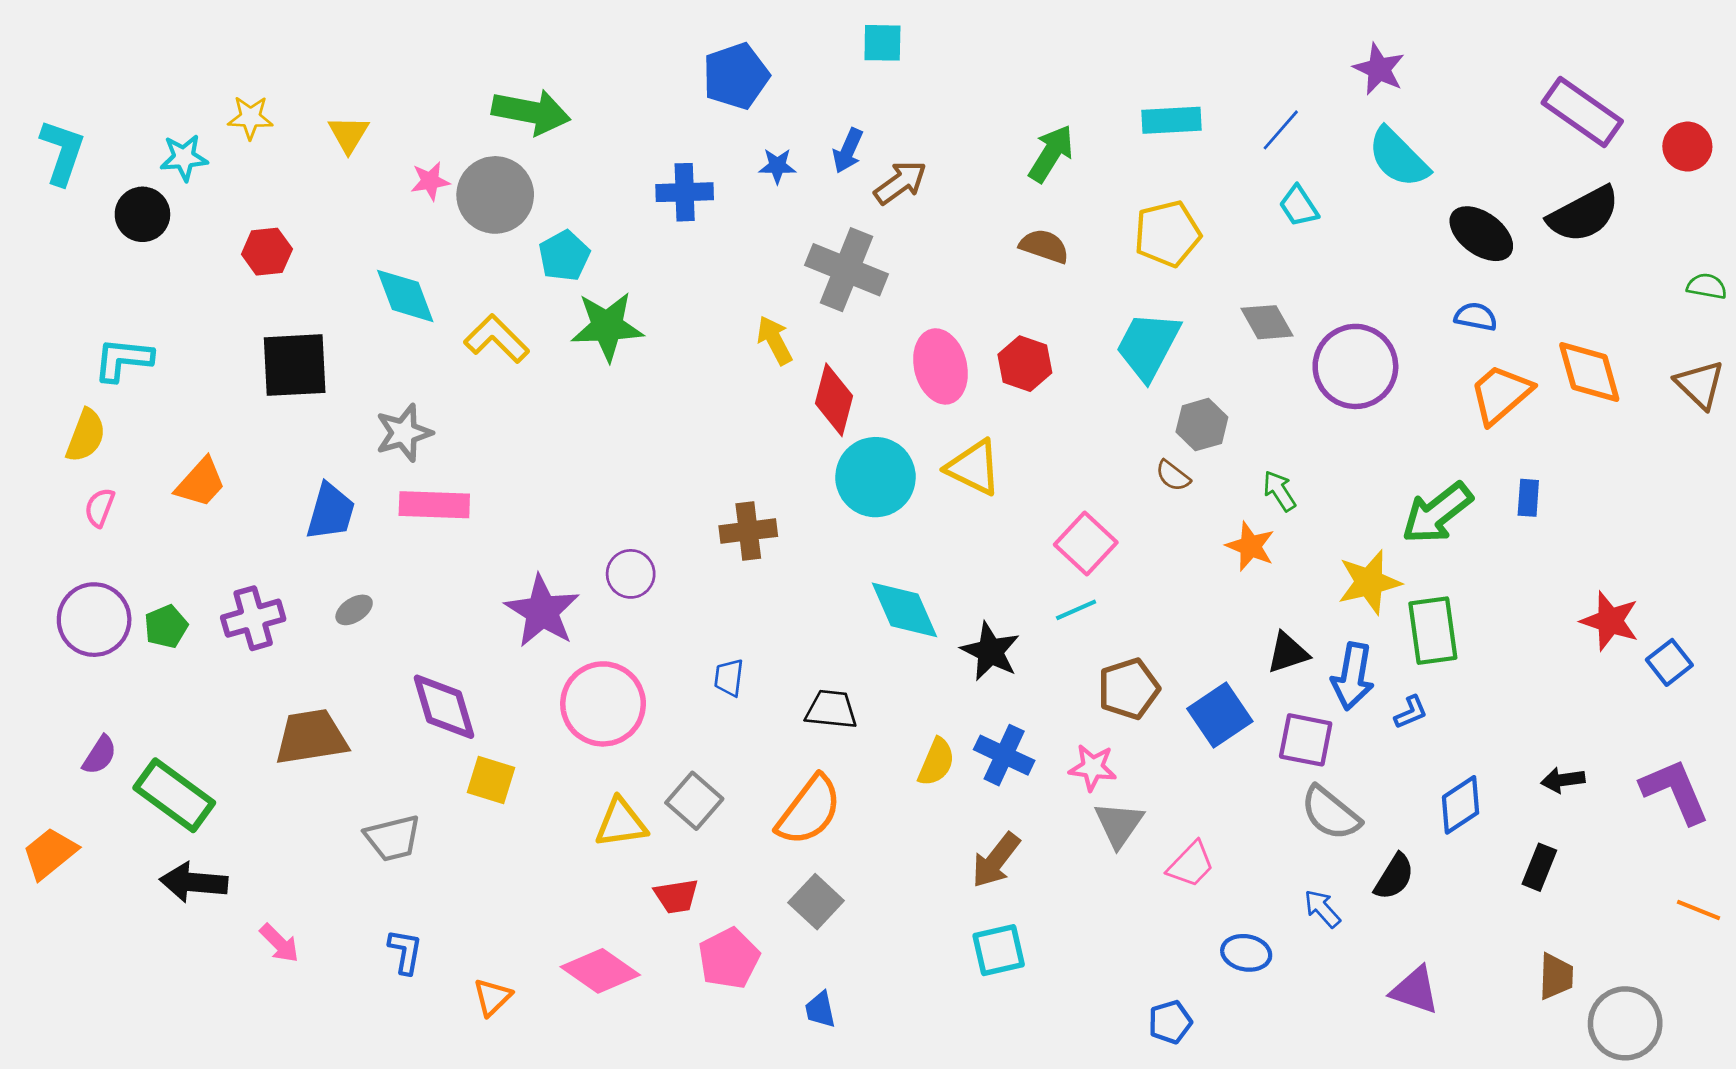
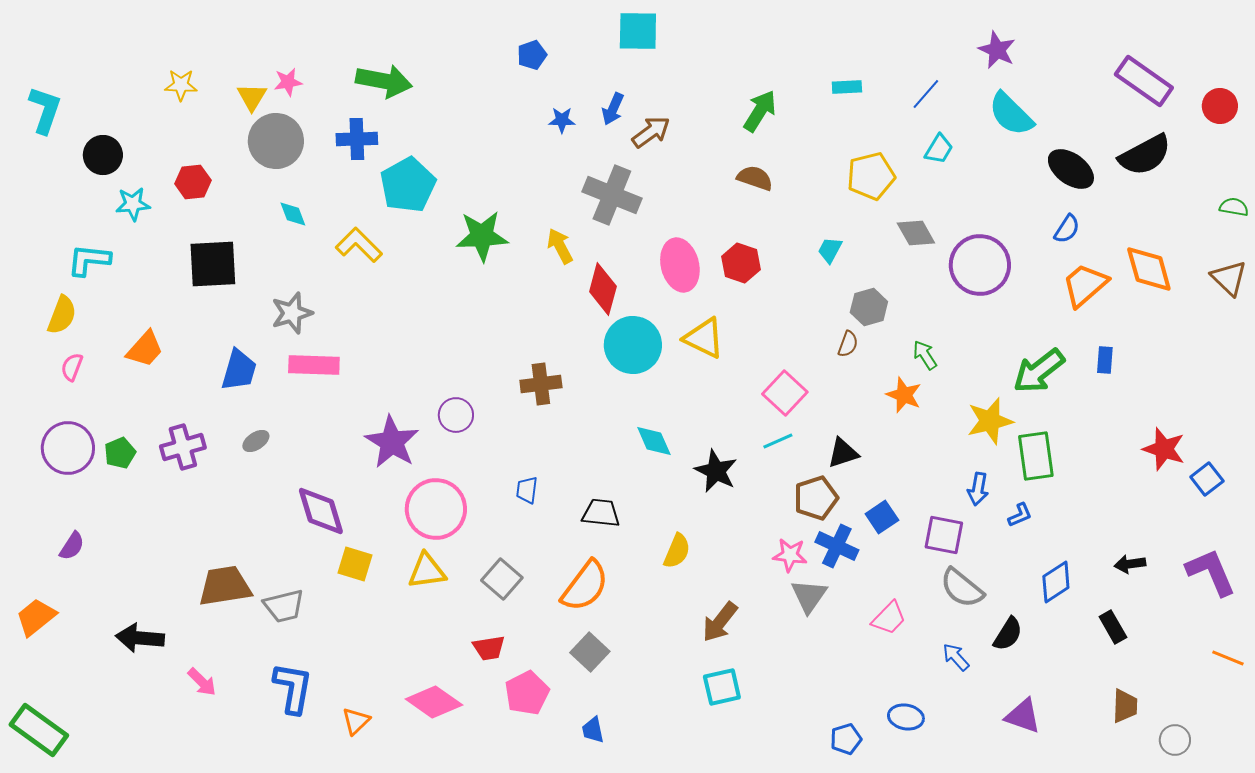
cyan square: (882, 43) -> (638, 31), size x1.4
blue pentagon: (736, 76) -> (532, 55), size x0.6
cyan rectangle: (1171, 120) -> (847, 87), size x0.7
cyan star: (184, 158) -> (133, 204), moved
pink star: (430, 181) -> (288, 82), moved
blue cross: (685, 192) -> (357, 139), moved
gray circle: (495, 195) -> (276, 141), moved
cyan trapezoid: (1299, 206) -> (939, 149), turned -116
yellow pentagon: (1167, 234) -> (871, 176), moved
cyan pentagon: (564, 256) -> (408, 185), size x1.5
cyan diamond: (405, 296) -> (293, 214), size x0.6
blue semicircle: (1476, 317) -> (1067, 229), turned 112
green star: (607, 326) -> (482, 236), moved
cyan trapezoid: (1148, 346) -> (830, 250), size x0.5
brown semicircle: (1173, 476) -> (848, 344), turned -108
cyan diamond: (905, 610) -> (654, 441), size x0.7
black triangle: (1288, 653) -> (843, 453), moved
blue arrow: (1353, 676) -> (978, 489), size x0.7
blue square: (1220, 715) -> (882, 517), size x0.7
brown trapezoid: (311, 737) -> (225, 586), moved
blue cross: (1004, 755) -> (837, 546), moved
green rectangle: (174, 795) -> (39, 730), moved
yellow triangle: (621, 823) -> (427, 571), moved
pink trapezoid: (1191, 864) -> (889, 618), moved
black rectangle: (1539, 867) -> (1113, 627), turned -52
blue L-shape: (405, 952) -> (293, 688), size x1.6
blue ellipse: (1246, 953) -> (906, 717), moved
gray circle: (1625, 1023) -> (1175, 740), size x0.6

